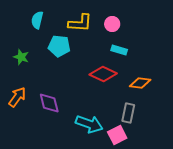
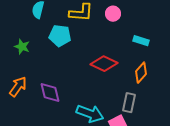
cyan rectangle: (119, 50) -> (141, 41), moved
orange diamond: (140, 83) -> (141, 73), turned -55

